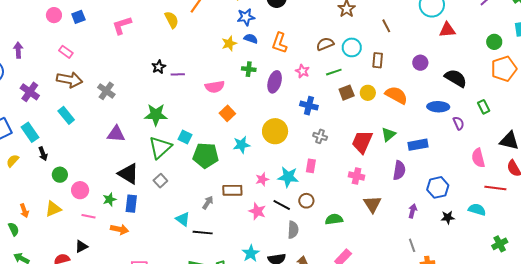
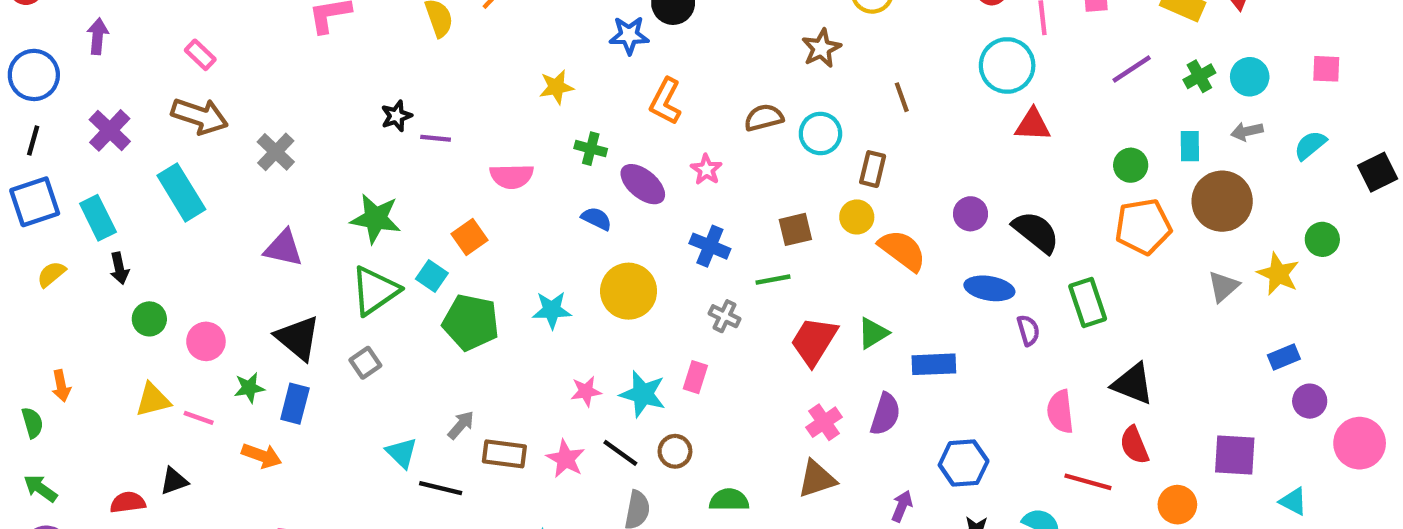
blue star: (246, 17) -> (629, 35), moved
blue semicircle: (251, 39) -> (597, 219), moved
purple circle: (420, 63) -> (971, 214), moved
green line: (334, 72) -> (773, 280), moved
purple ellipse: (275, 82) -> (643, 184), turned -75
yellow circle: (368, 93) -> (857, 217), moved
green rectangle: (484, 107) -> (1088, 303), size x1.5
orange square: (227, 113) -> (469, 237), moved
cyan rectangle: (66, 115) -> (181, 192), size x1.4
pink cross: (357, 176) -> (824, 422), moved, turned 35
pink circle: (80, 190) -> (206, 341), moved
brown rectangle: (232, 190) -> (504, 454), moved
brown triangle: (372, 204) -> (817, 479), turned 36
yellow triangle: (53, 209) -> (153, 400), moved

